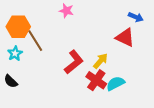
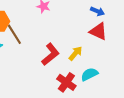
blue arrow: (136, 17) -> (97, 11), moved
red cross: (96, 80) -> (66, 82), moved

